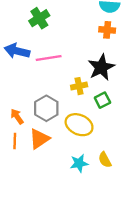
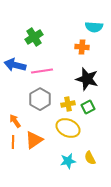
orange cross: (107, 30) -> (82, 47), moved
black star: (101, 67) -> (87, 79), turned -30
yellow cross: (79, 86) -> (68, 104), moved
gray hexagon: (46, 108) -> (40, 99), moved

